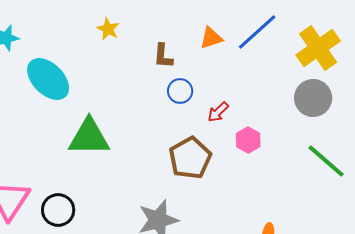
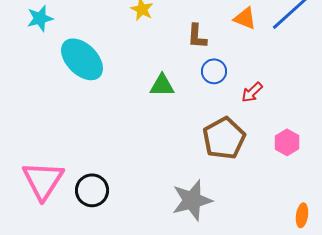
orange triangle: (211, 38) -> (245, 18), turned 40
green triangle: (89, 137) -> (162, 85), moved, size x0.6
pink hexagon: (248, 140) -> (287, 142), moved

